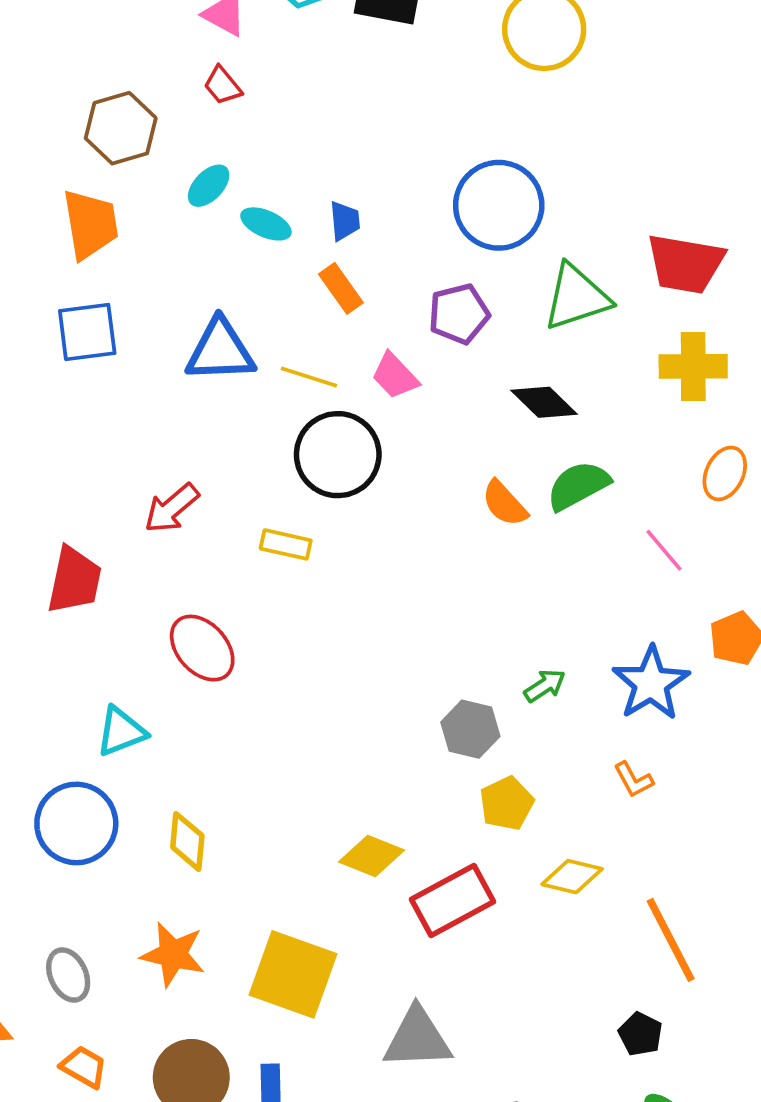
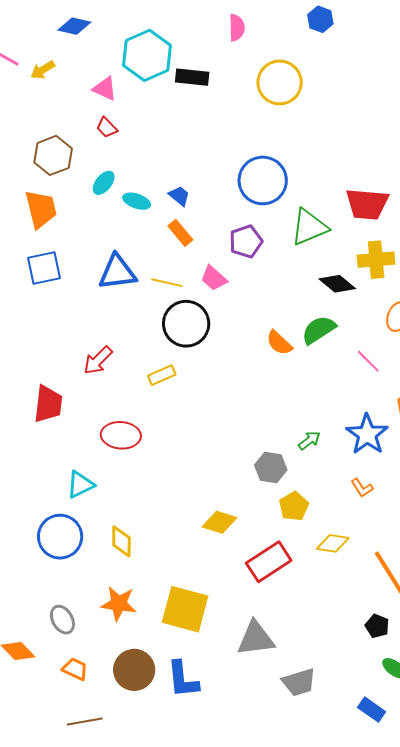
blue trapezoid: (345, 221) -> (179, 196), turned -40
black diamond: (544, 402) -> (337, 284), moved
yellow rectangle: (286, 544) -> (162, 375), turned -32
red ellipse: (202, 648) -> (121, 435), turned -39
yellow diamond: (372, 856) -> (220, 522), moved

